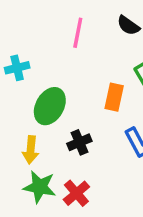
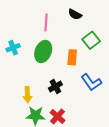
green ellipse: (50, 106) -> (43, 52), moved

